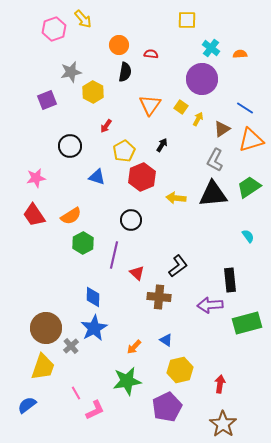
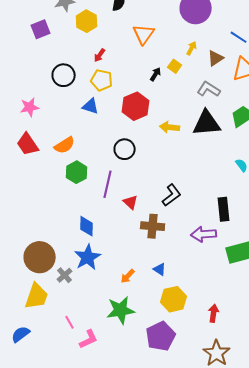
yellow square: (181, 107) -> (175, 66), moved
yellow pentagon: (124, 151) -> (102, 80), moved, turned -30
gray L-shape: (215, 160) -> (209, 89), turned 95

